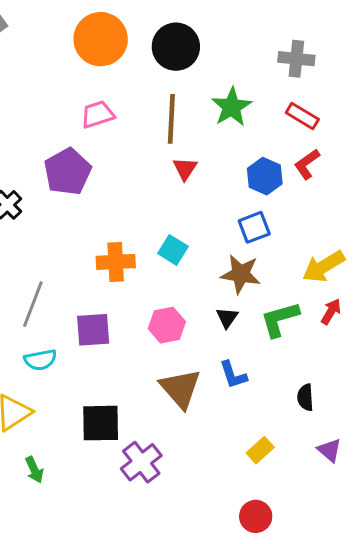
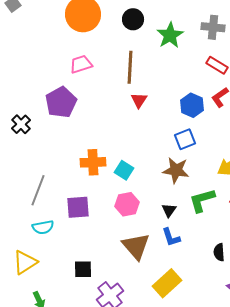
black circle: (176, 47) -> (133, 19), size x0.7
green star: (232, 107) -> (170, 35), moved
cyan square: (173, 250) -> (124, 170), moved
black triangle: (227, 318) -> (169, 210), moved
black square: (101, 423) -> (83, 269), size x0.7
yellow rectangle: (260, 450) -> (167, 283), moved, size x1.6

